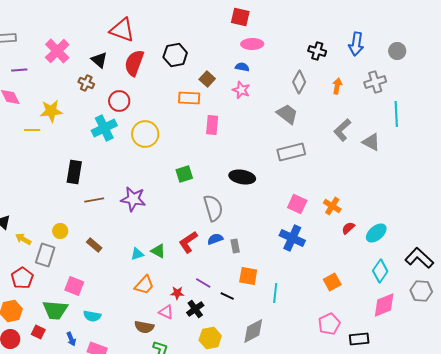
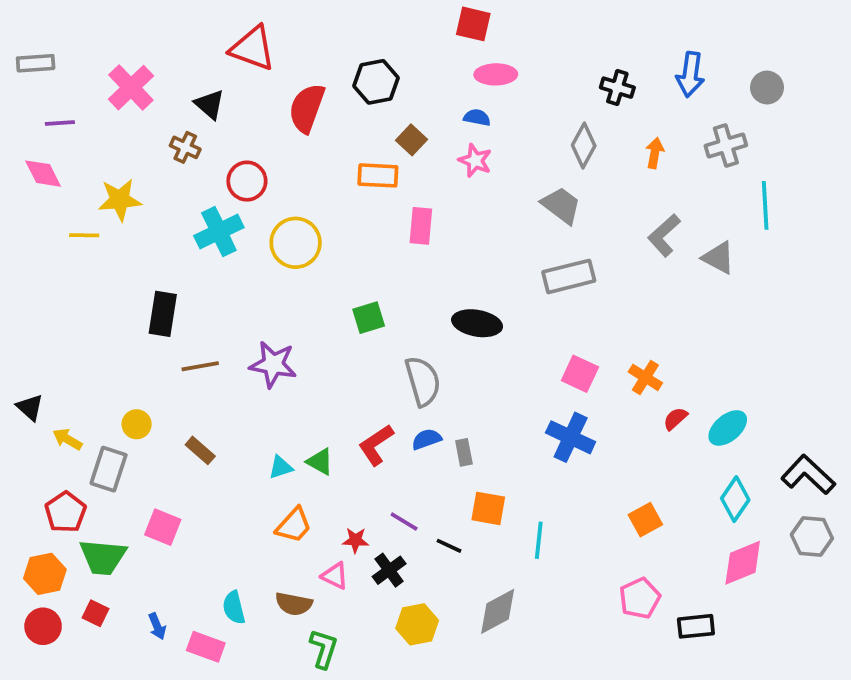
black hexagon: (175, 55) -> (376, 82), moved
red semicircle: (134, 63) -> (307, 108), moved
green trapezoid: (55, 310) -> (103, 557), moved
cyan semicircle: (92, 316) -> (234, 608), moved, turned 66

